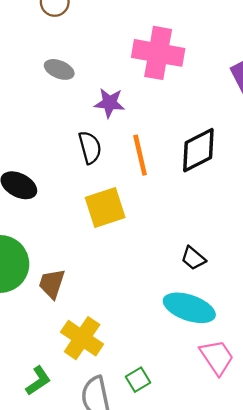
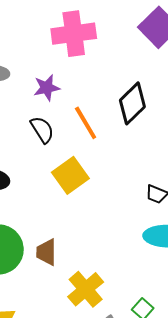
yellow cross: (82, 338) -> (86, 289), turned 33

